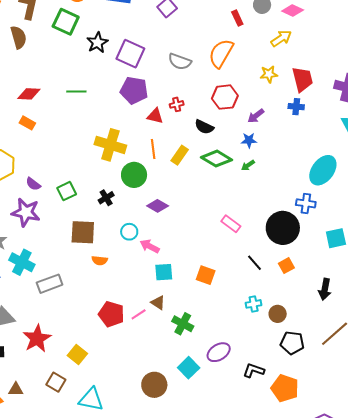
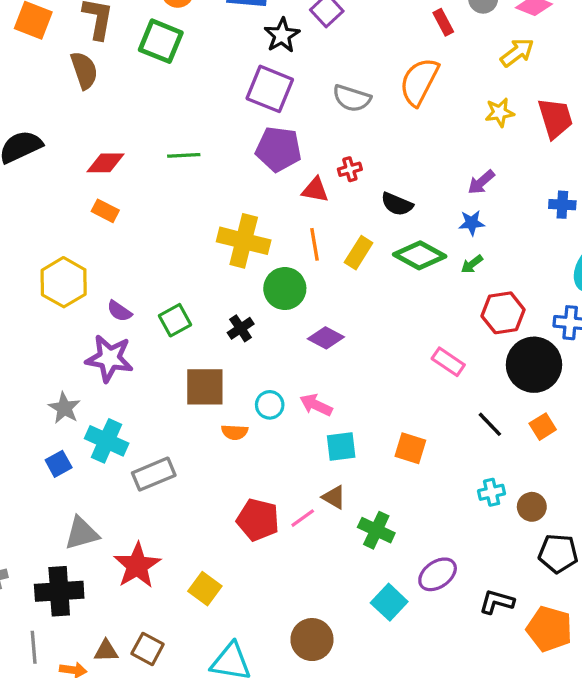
black star: (97, 43) -> (282, 35), moved
red hexagon: (225, 97) -> (503, 313), moved
blue cross: (296, 107) -> (562, 205), moved
cyan circle: (129, 232) -> (270, 405), moved
brown square: (56, 382) -> (148, 649), moved
brown circle: (154, 385) -> (312, 640), moved

